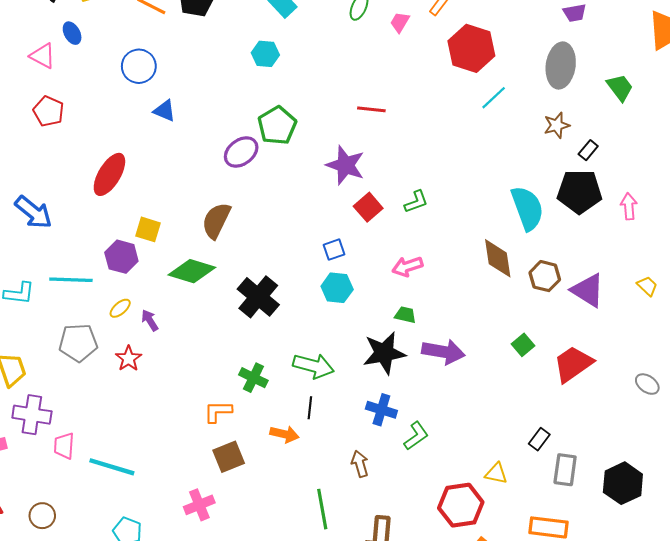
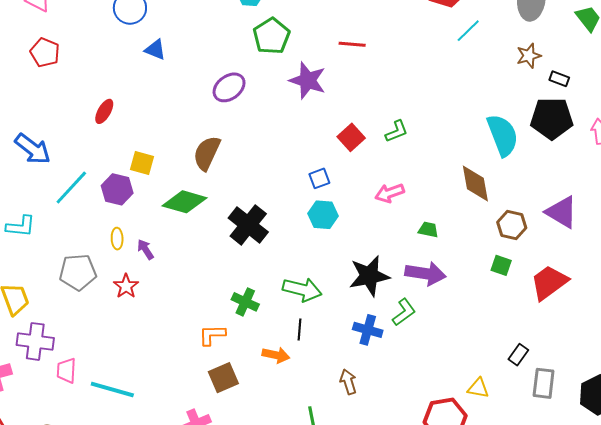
green pentagon: (277, 126) -> (271, 36), moved
black rectangle: (588, 150) -> (559, 79), turned 72
purple star: (345, 165) -> (308, 80), moved
red ellipse: (109, 174) -> (104, 111), size x0.6
brown hexagon: (545, 276) -> (512, 225), moved
cyan line: (71, 280) -> (71, 187), moved, turned -48
yellow ellipse: (120, 308) -> (117, 239), turned -50
green trapezoid: (405, 315) -> (428, 230), moved
green square: (523, 345) -> (501, 265), turned -30
green L-shape: (416, 436) -> (404, 312), moved

